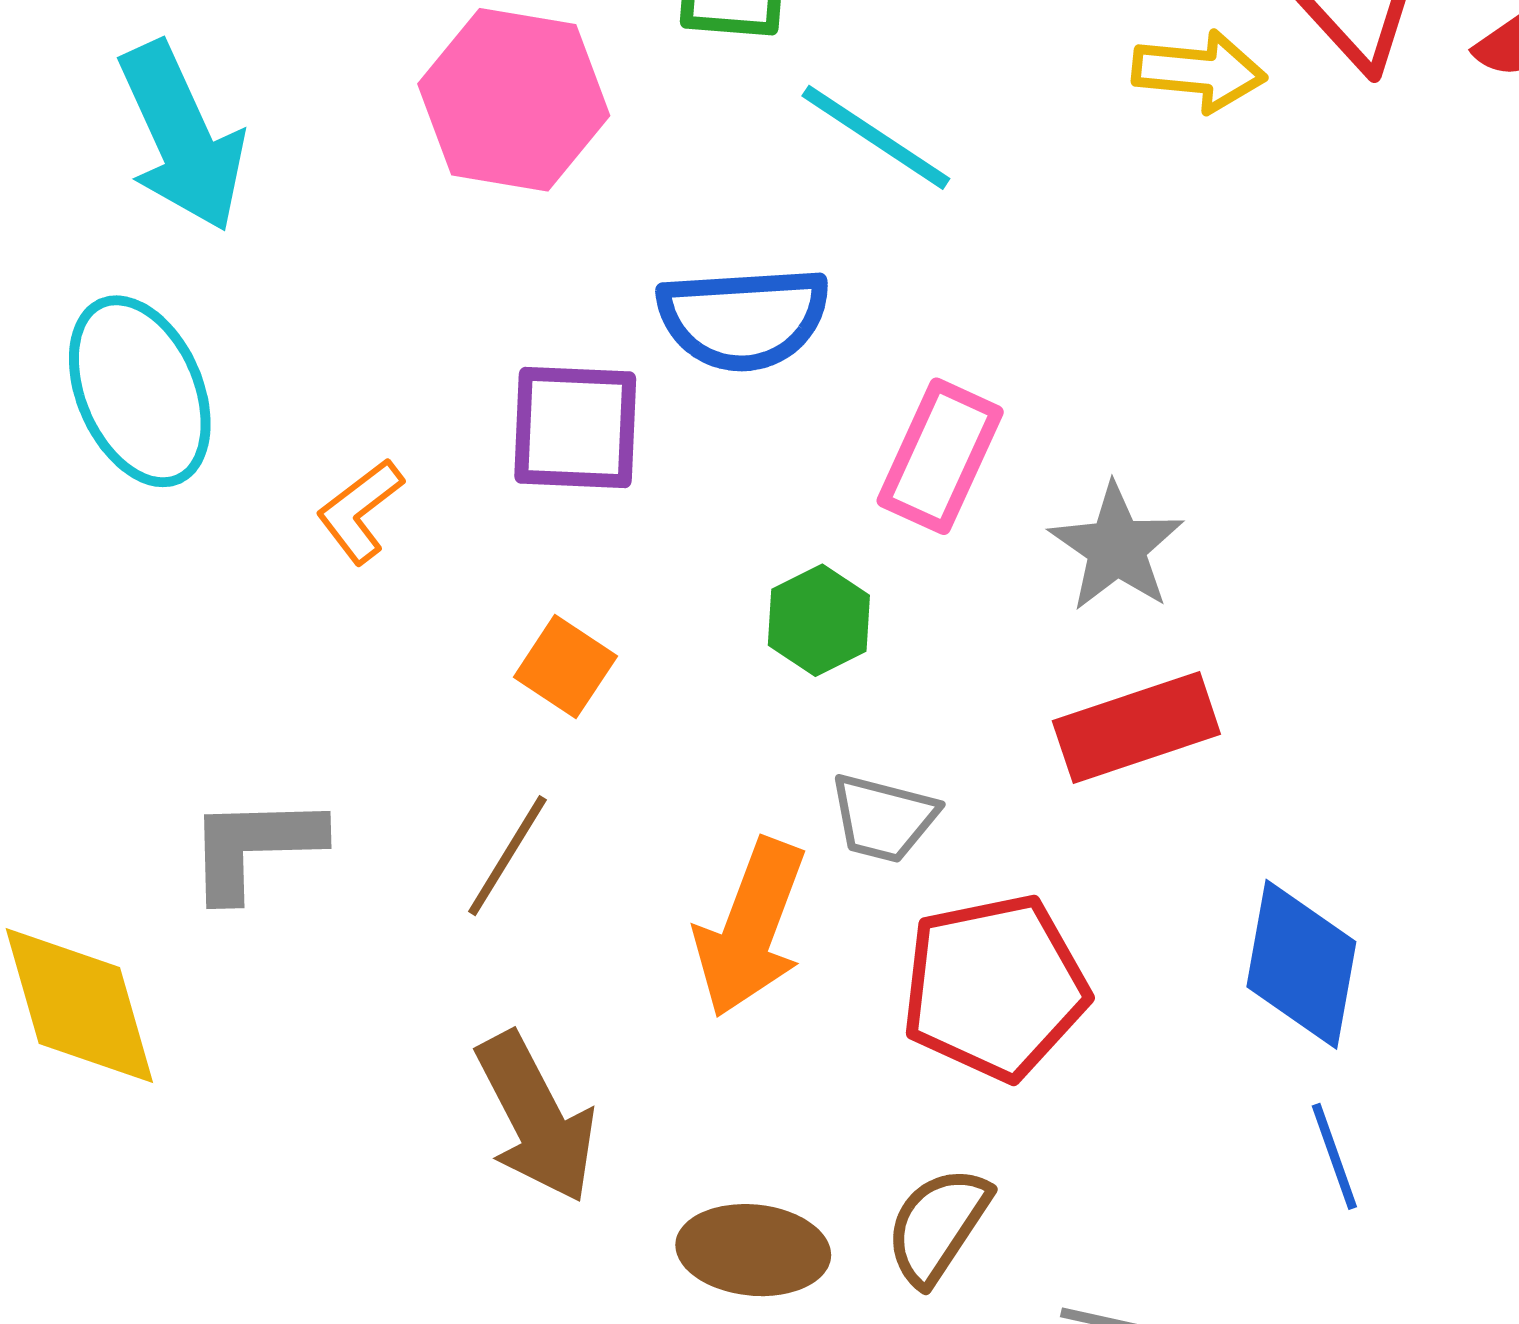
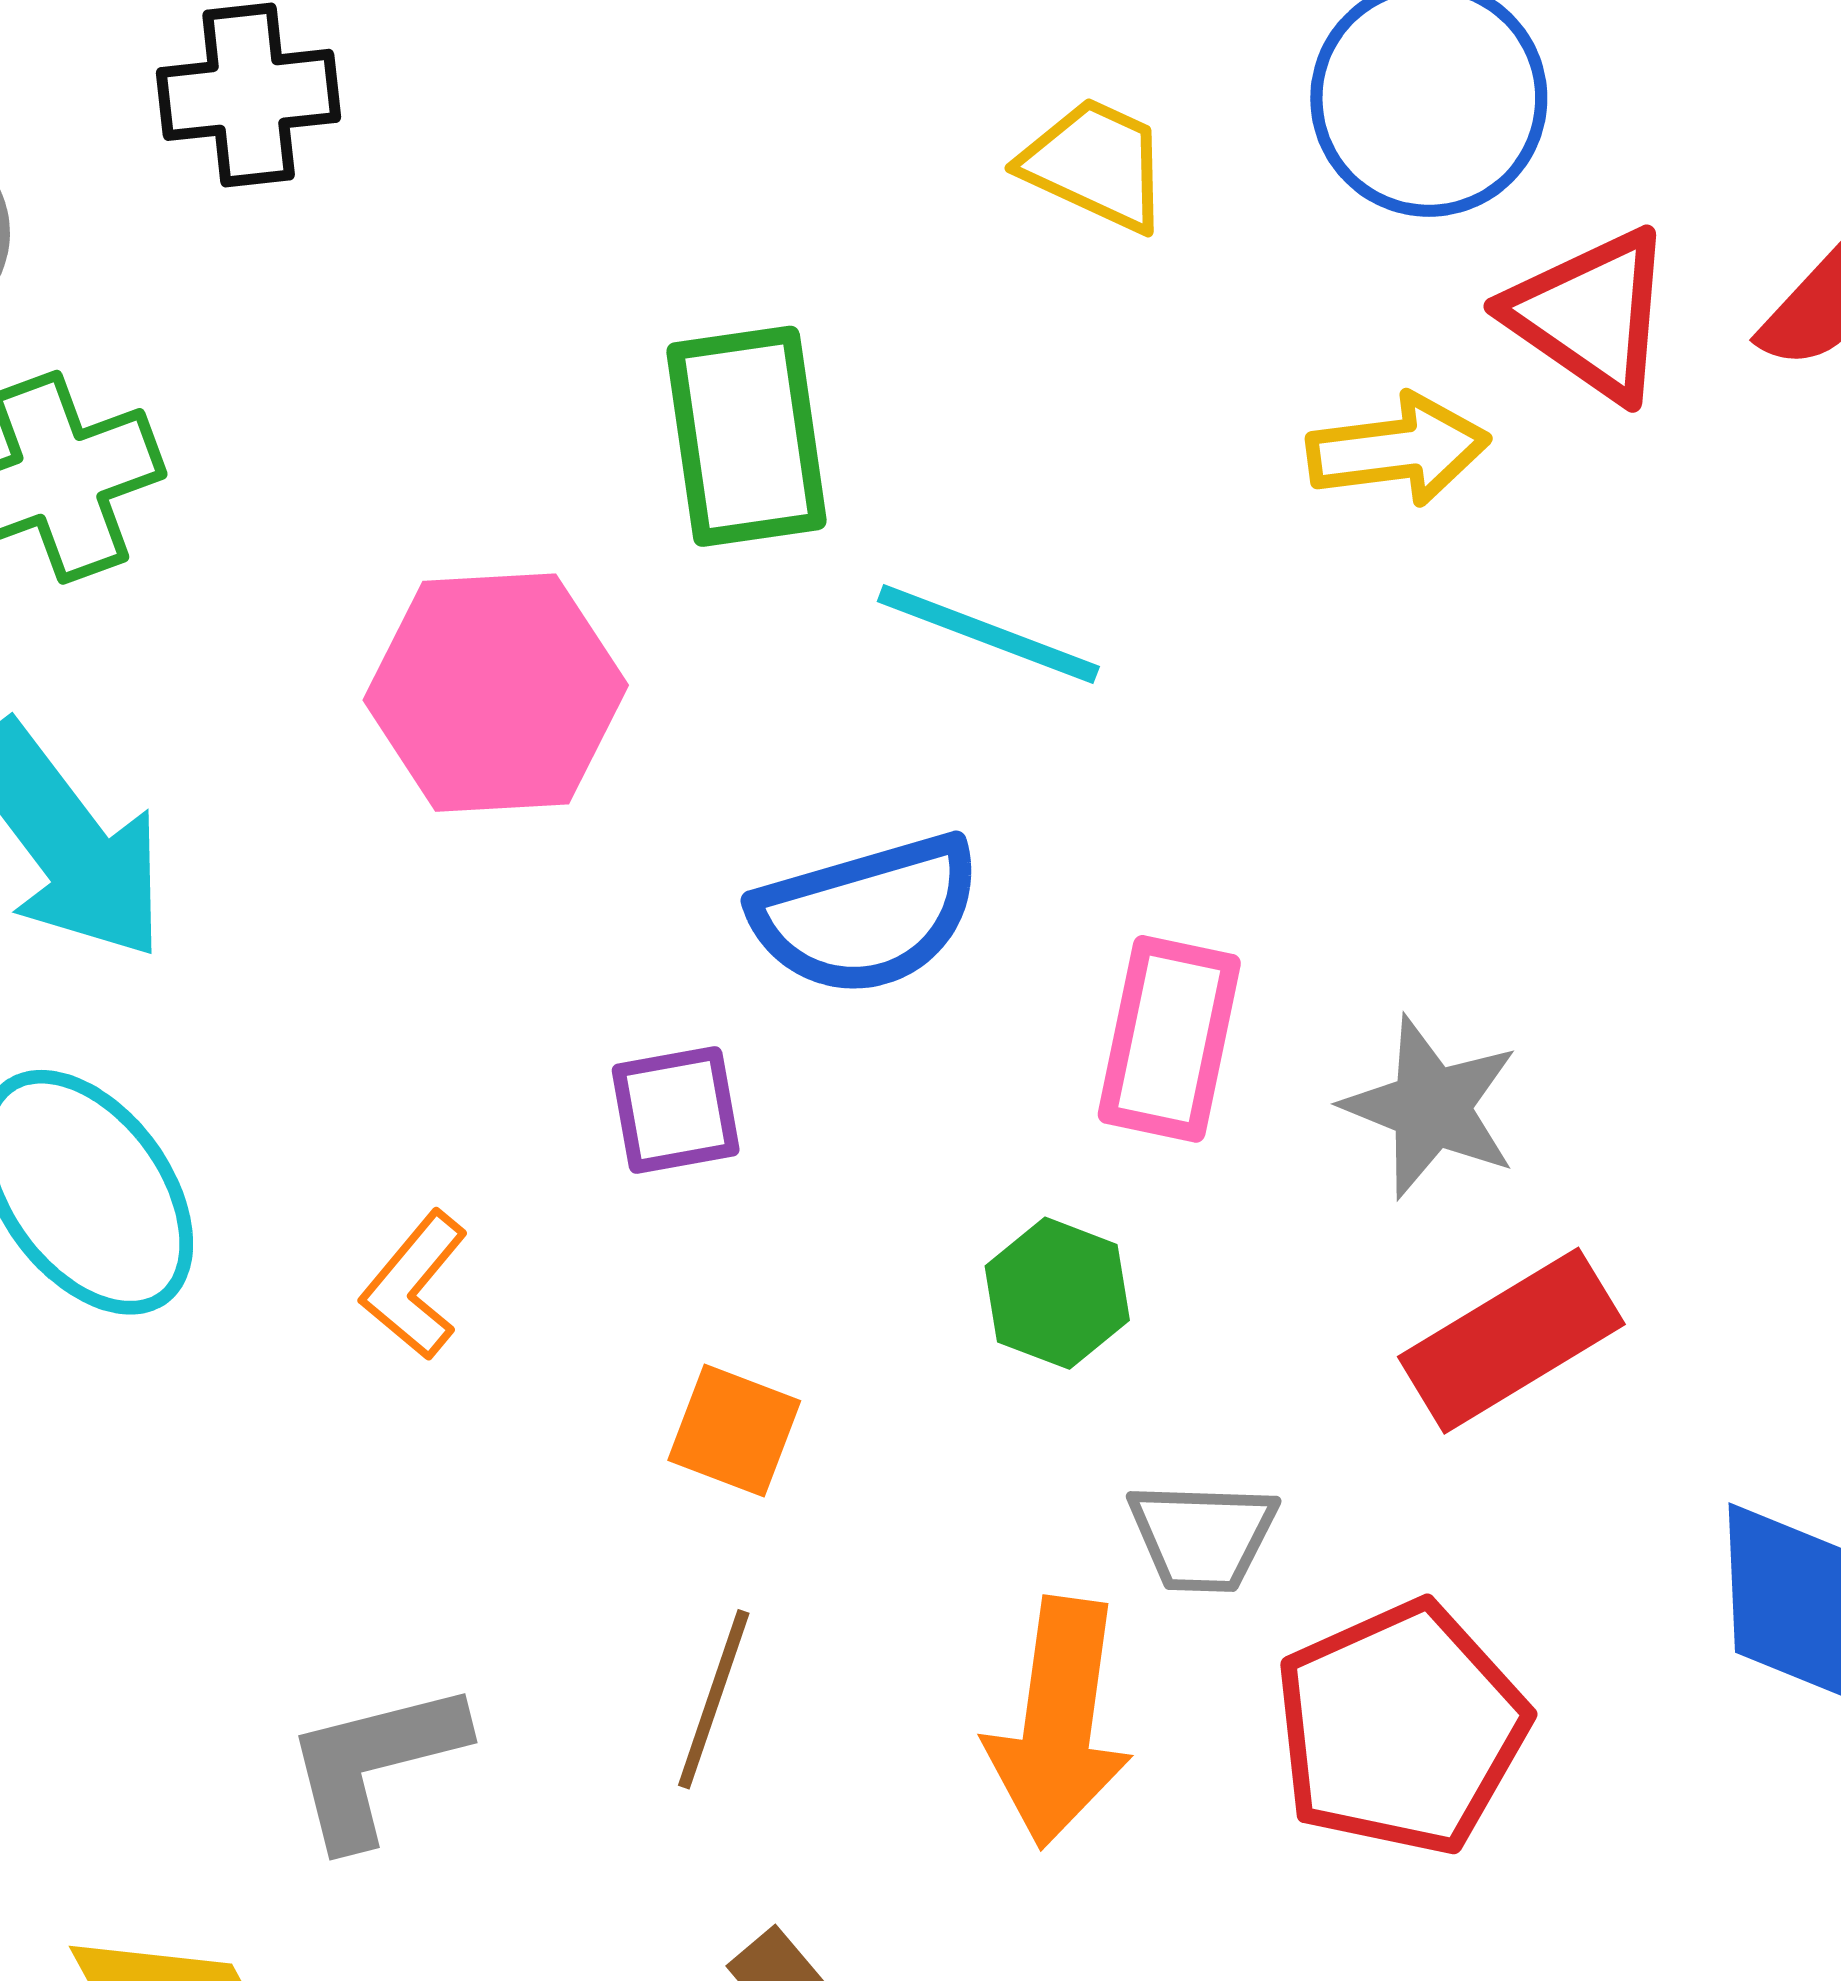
purple square: (575, 428) -> (676, 1110), size x0.7

